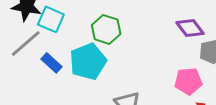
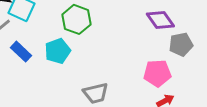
cyan pentagon: (88, 61) -> (58, 51), size x0.7

